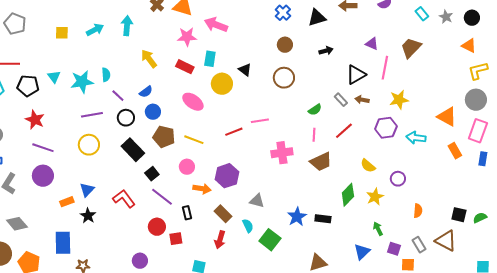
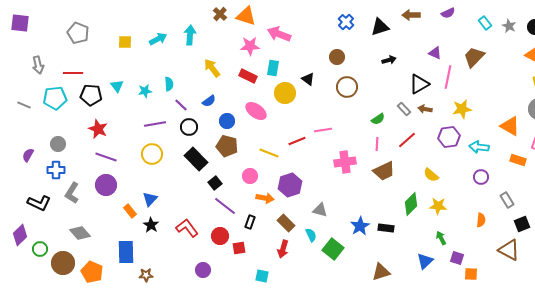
brown circle: (285, 45) -> (337, 57), moved
cyan star: (82, 82) -> (145, 91), size x0.6
blue circle: (153, 112) -> (227, 121), moved
yellow line: (194, 140) -> (269, 153), moved
orange rectangle: (455, 151) -> (518, 160), turned -42
purple circle: (398, 179) -> (481, 177), moved
yellow star: (375, 197) -> (438, 206), turned 30
red L-shape: (124, 199) -> (187, 228), moved
orange rectangle: (67, 202) -> (130, 211), turned 72
black rectangle: (187, 213) -> (250, 222), turned 32
black square: (459, 215) -> (522, 224), turned -35
gray rectangle: (419, 245) -> (507, 200), moved

